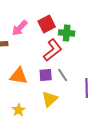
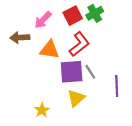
green cross: (67, 33) -> (95, 13), moved, turned -35
purple square: (46, 75) -> (72, 72), size x1.6
orange triangle: (19, 76) -> (50, 50), moved

